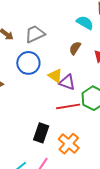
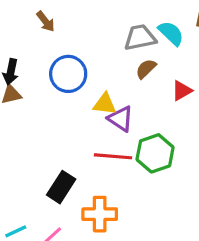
gray trapezoid: (35, 34) -> (140, 38), moved
yellow triangle: (55, 76) -> (105, 104), turned -42
orange cross: (69, 144) -> (100, 214), turned 35

